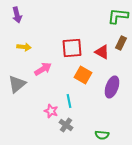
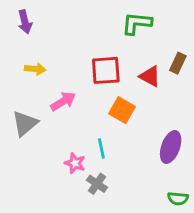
green L-shape: (118, 16) -> (137, 23), moved
purple ellipse: (112, 87) -> (171, 147), moved
green semicircle: (102, 135) -> (178, 198), moved

